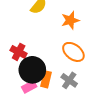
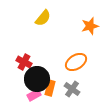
orange star: (70, 20) -> (90, 26), moved
orange ellipse: (73, 52) -> (76, 62), turned -70

